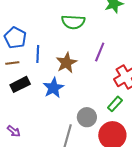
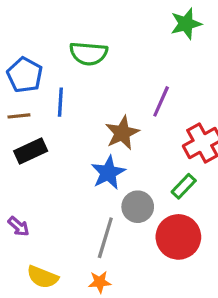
green semicircle: (73, 22) -> (89, 54), moved
brown star: (66, 63) -> (122, 133), moved
blue star: (53, 88) -> (108, 173), moved

